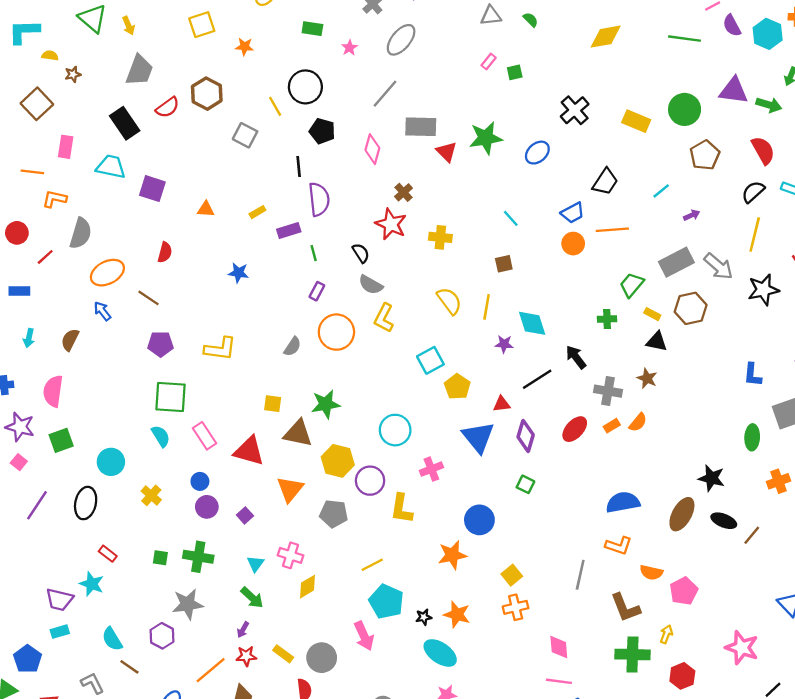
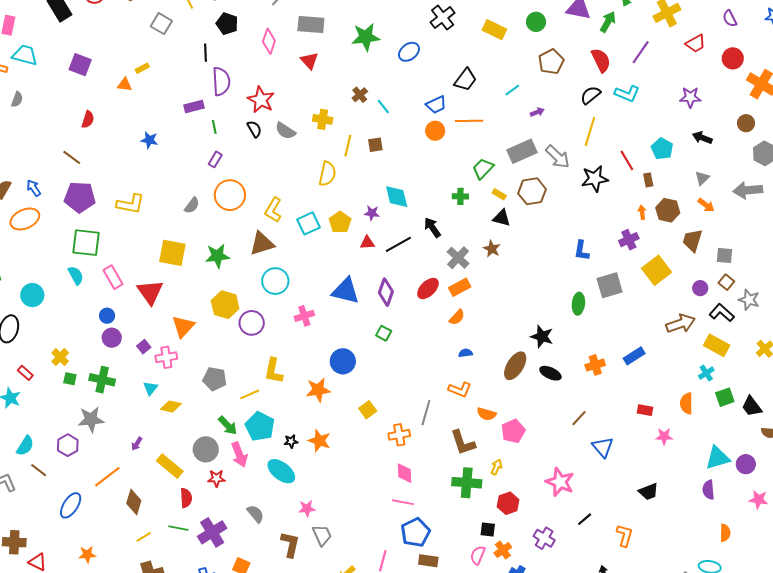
green arrow: (769, 105) -> (608, 22), turned -80
green circle: (685, 109) -> (536, 22), size x0.7
red triangle: (447, 152) -> (309, 61), moved
cyan trapezoid: (111, 167) -> (25, 55), moved
brown cross: (404, 192) -> (360, 95), moved
yellow rectangle: (257, 212) -> (142, 68), moved
red star: (391, 224) -> (261, 100), moved
gray semicircle: (81, 233) -> (17, 99), size x0.6
orange ellipse: (107, 273) -> (25, 219), moved
gray semicircle: (371, 285) -> (285, 131), moved
yellow semicircle: (449, 301) -> (327, 174), turned 45
yellow line: (487, 307) -> (348, 146), moved
blue arrow: (102, 311) -> (34, 188), moved
yellow L-shape: (384, 318) -> (273, 210), moved
purple pentagon: (160, 344) -> (80, 197), size x1.4
yellow pentagon: (457, 387) -> (340, 222), moved
gray cross: (608, 391) -> (458, 258), turned 30
yellow square: (273, 404) -> (172, 253), size x1.8
red triangle: (502, 404) -> (367, 243), moved
orange semicircle: (638, 422) -> (457, 317), moved
orange rectangle: (612, 426) -> (460, 287), size x1.5
brown triangle: (298, 433) -> (262, 244), moved, turned -32
blue triangle: (478, 437) -> (346, 291), turned -40
red triangle: (249, 451) -> (150, 292), turned 36
orange cross: (778, 481) -> (595, 365), moved
yellow cross: (151, 495) -> (60, 357), moved
blue semicircle: (623, 502) -> (466, 353), size x0.5
yellow L-shape: (401, 509) -> (274, 371), moved
gray pentagon: (334, 514) -> (215, 379), moved
brown line: (752, 535) -> (579, 418), moved
pink cross: (291, 555) -> (166, 357), moved, turned -30
yellow diamond: (307, 587) -> (171, 407), moved, turned 40
green arrow: (252, 598) -> (228, 425), moved
orange cross: (516, 607) -> (399, 435), moved
cyan semicircle: (112, 639) -> (25, 446), turned -120
cyan ellipse: (440, 653) -> (281, 471), moved
yellow rectangle: (283, 654) -> (170, 466), size x1.5
red star: (246, 656) -> (216, 478), moved
gray circle: (322, 658) -> (206, 449), moved

